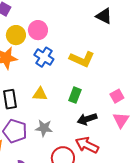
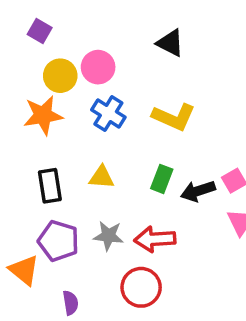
black triangle: (104, 16) -> (170, 43), moved
black arrow: (87, 119) -> (198, 191), moved
red arrow: (87, 145) -> (155, 239), moved, turned -30

